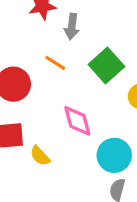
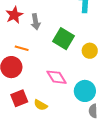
orange line: (55, 63) -> (22, 48), moved

